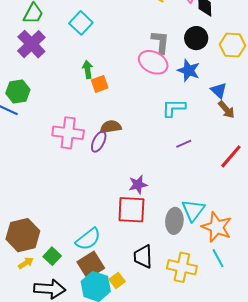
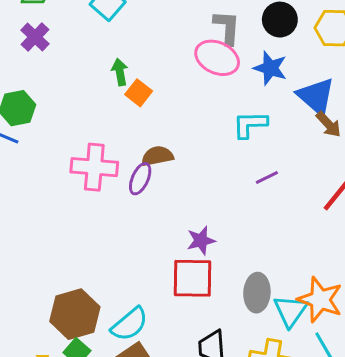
purple cross: (31, 44) -> (35, 37), size x0.7
orange square: (100, 84) -> (139, 93), turned -30
blue triangle: (219, 90) -> (316, 96), size x1.6
cyan triangle: (193, 210) -> (290, 311), moved
brown hexagon: (23, 235) -> (75, 314), moved

